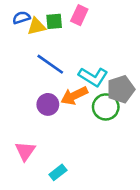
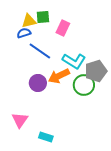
pink rectangle: (79, 15) -> (63, 28), moved
blue semicircle: (21, 18) -> (24, 33), moved
cyan rectangle: (58, 172) -> (46, 137), turned 56

